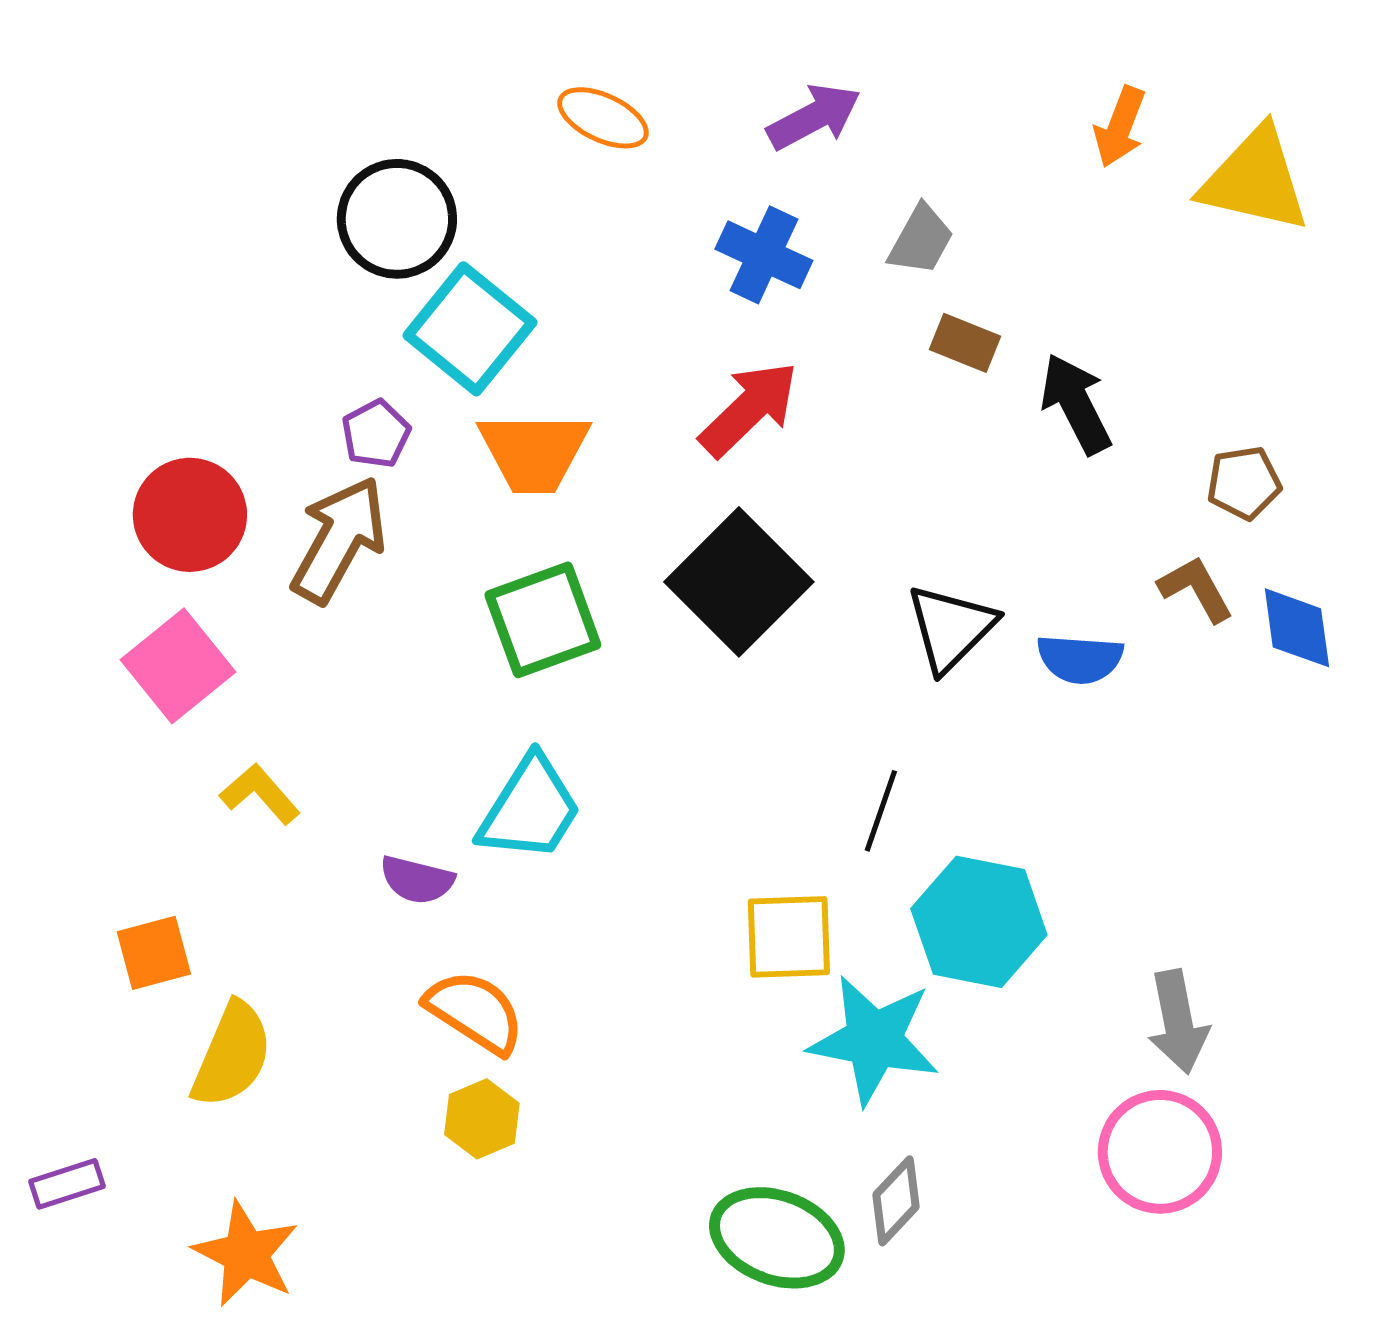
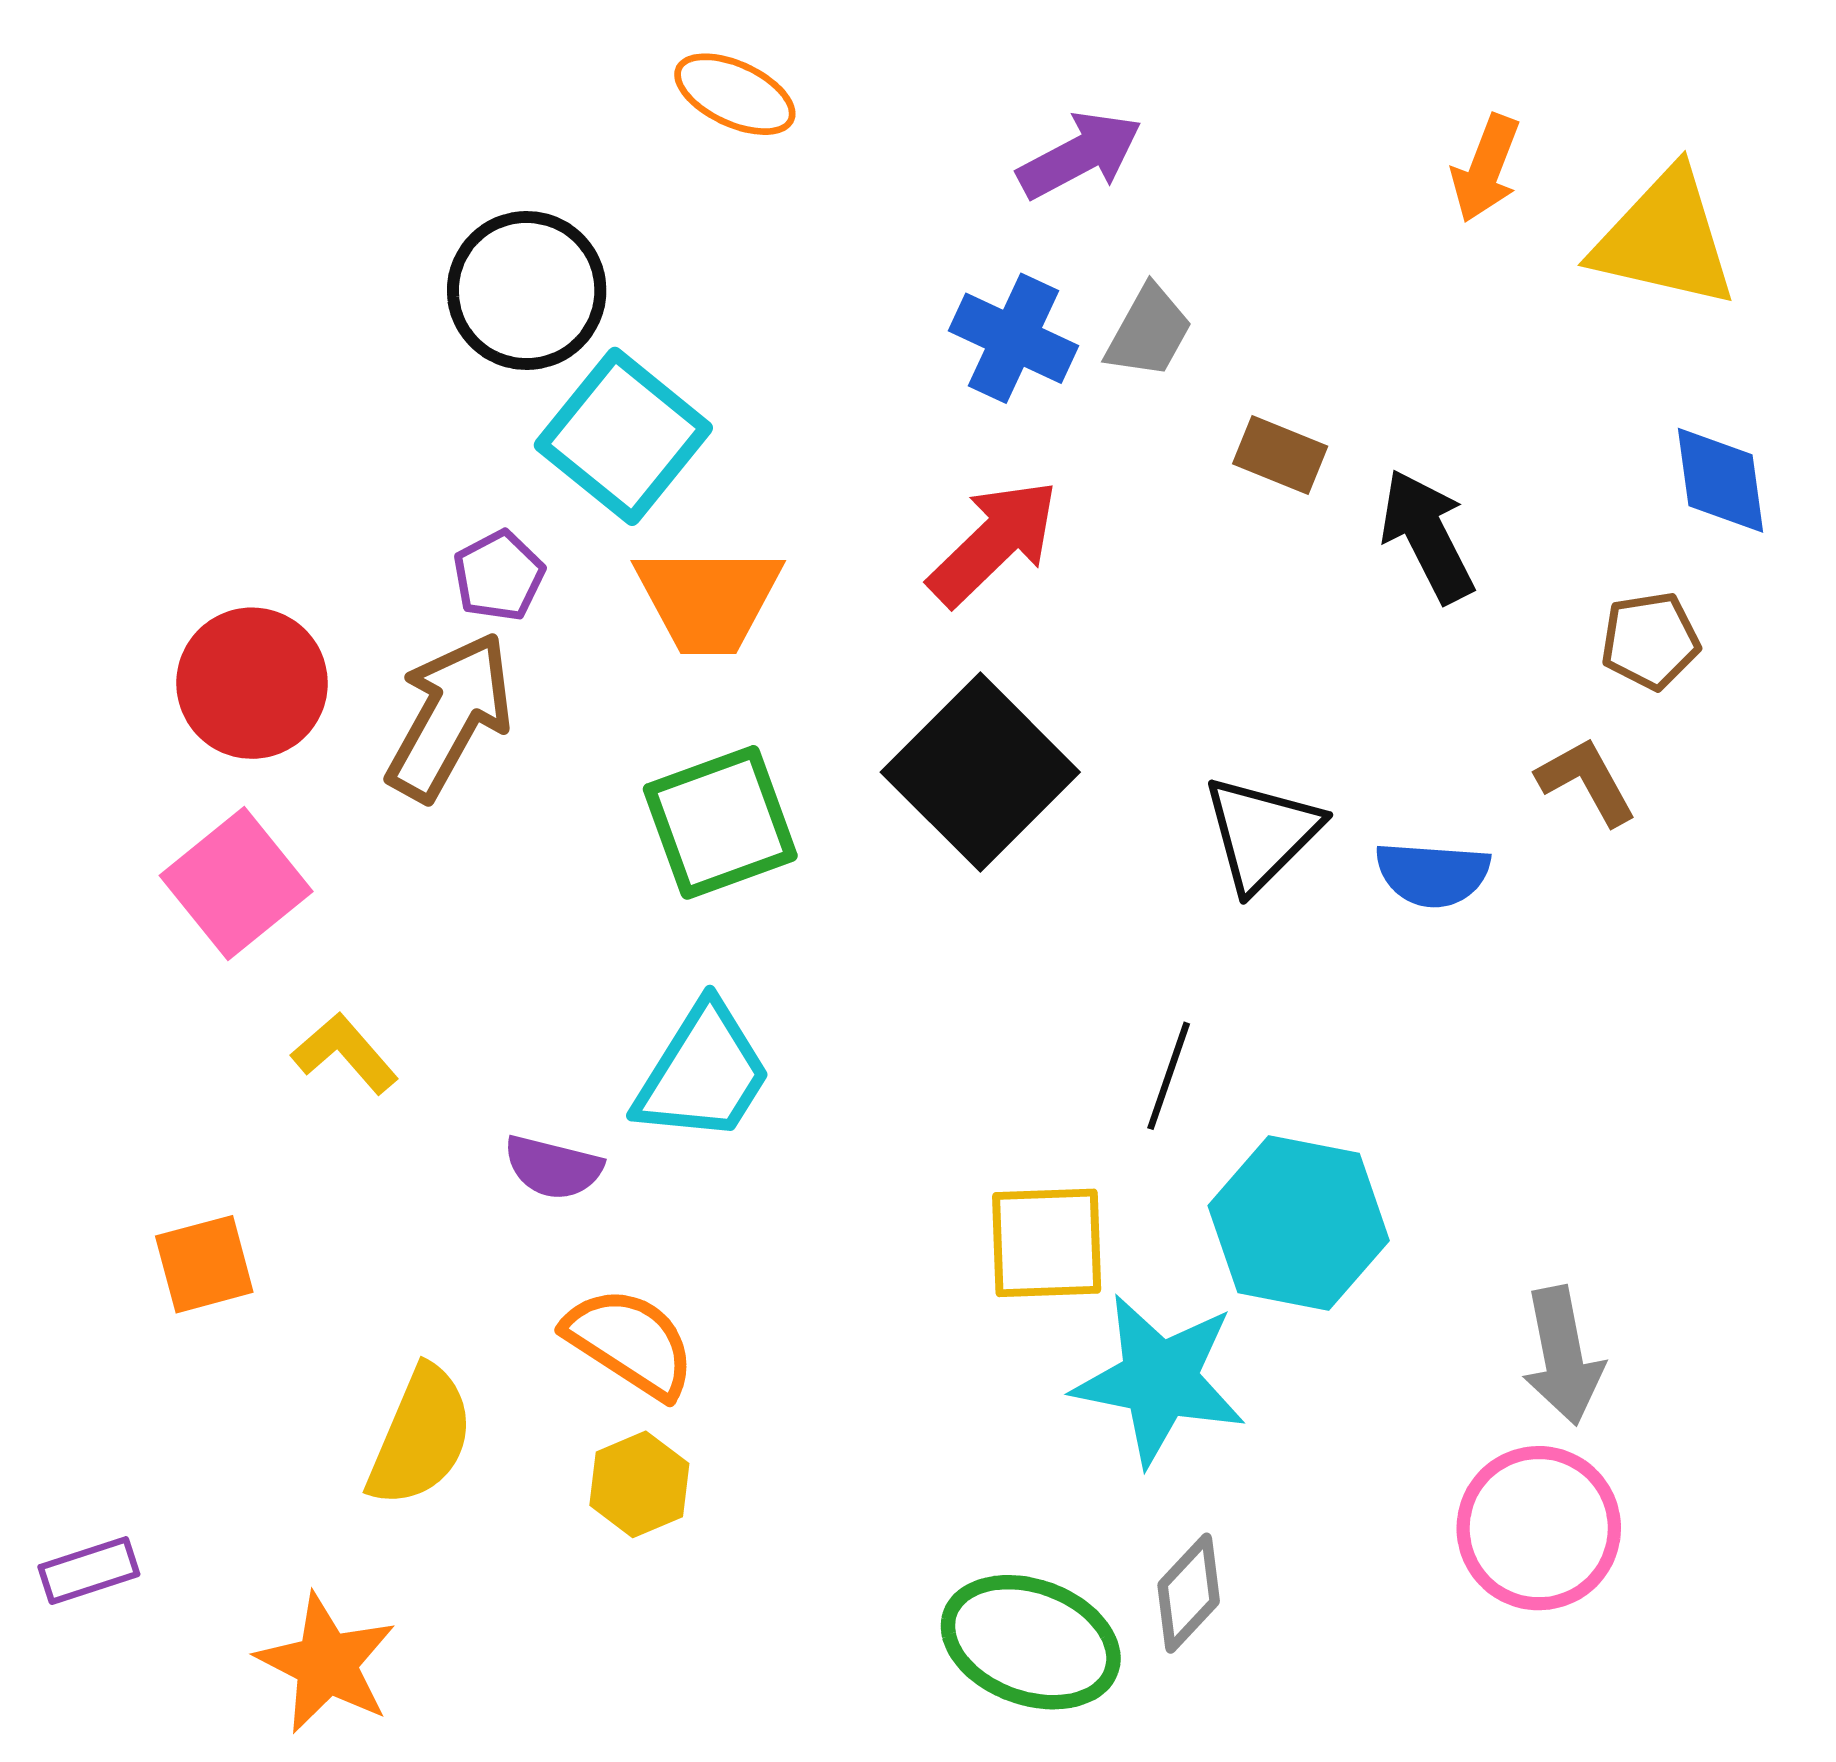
orange ellipse: (603, 118) -> (735, 94), moved
gray trapezoid: (921, 240) -> (1149, 332), moved
blue diamond: (1297, 628) -> (1720, 480), moved
yellow semicircle: (232, 1055) -> (420, 1437), moved

